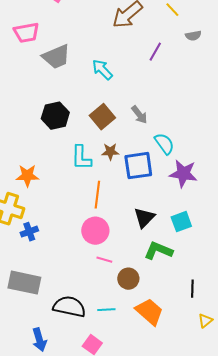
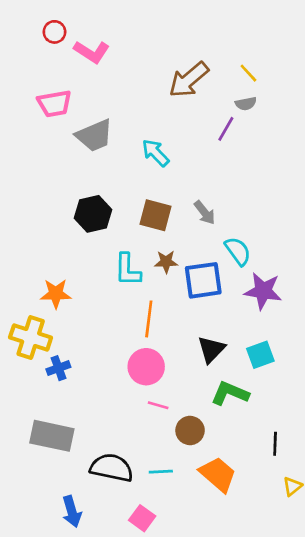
gray semicircle: (193, 36) -> (246, 104), moved
brown square: (102, 117) -> (155, 215), turned -35

